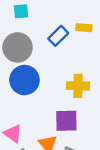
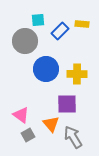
cyan square: (21, 11) -> (38, 20), moved
blue circle: (25, 80) -> (46, 69), moved

